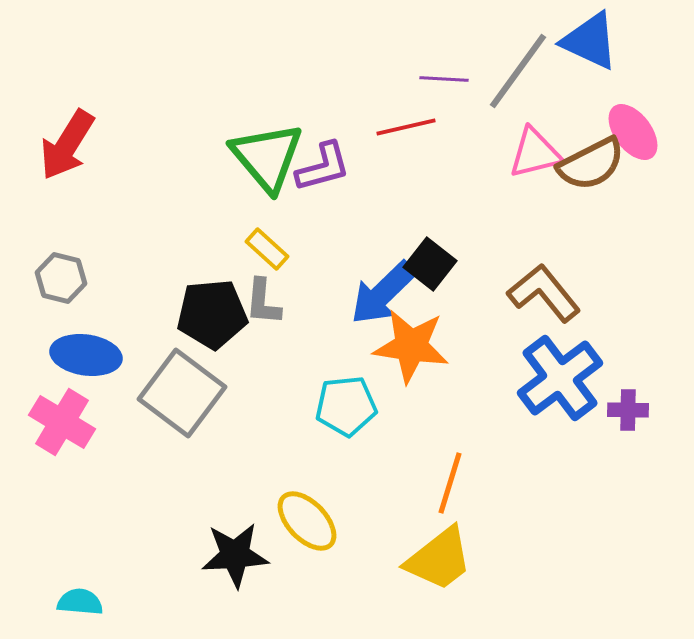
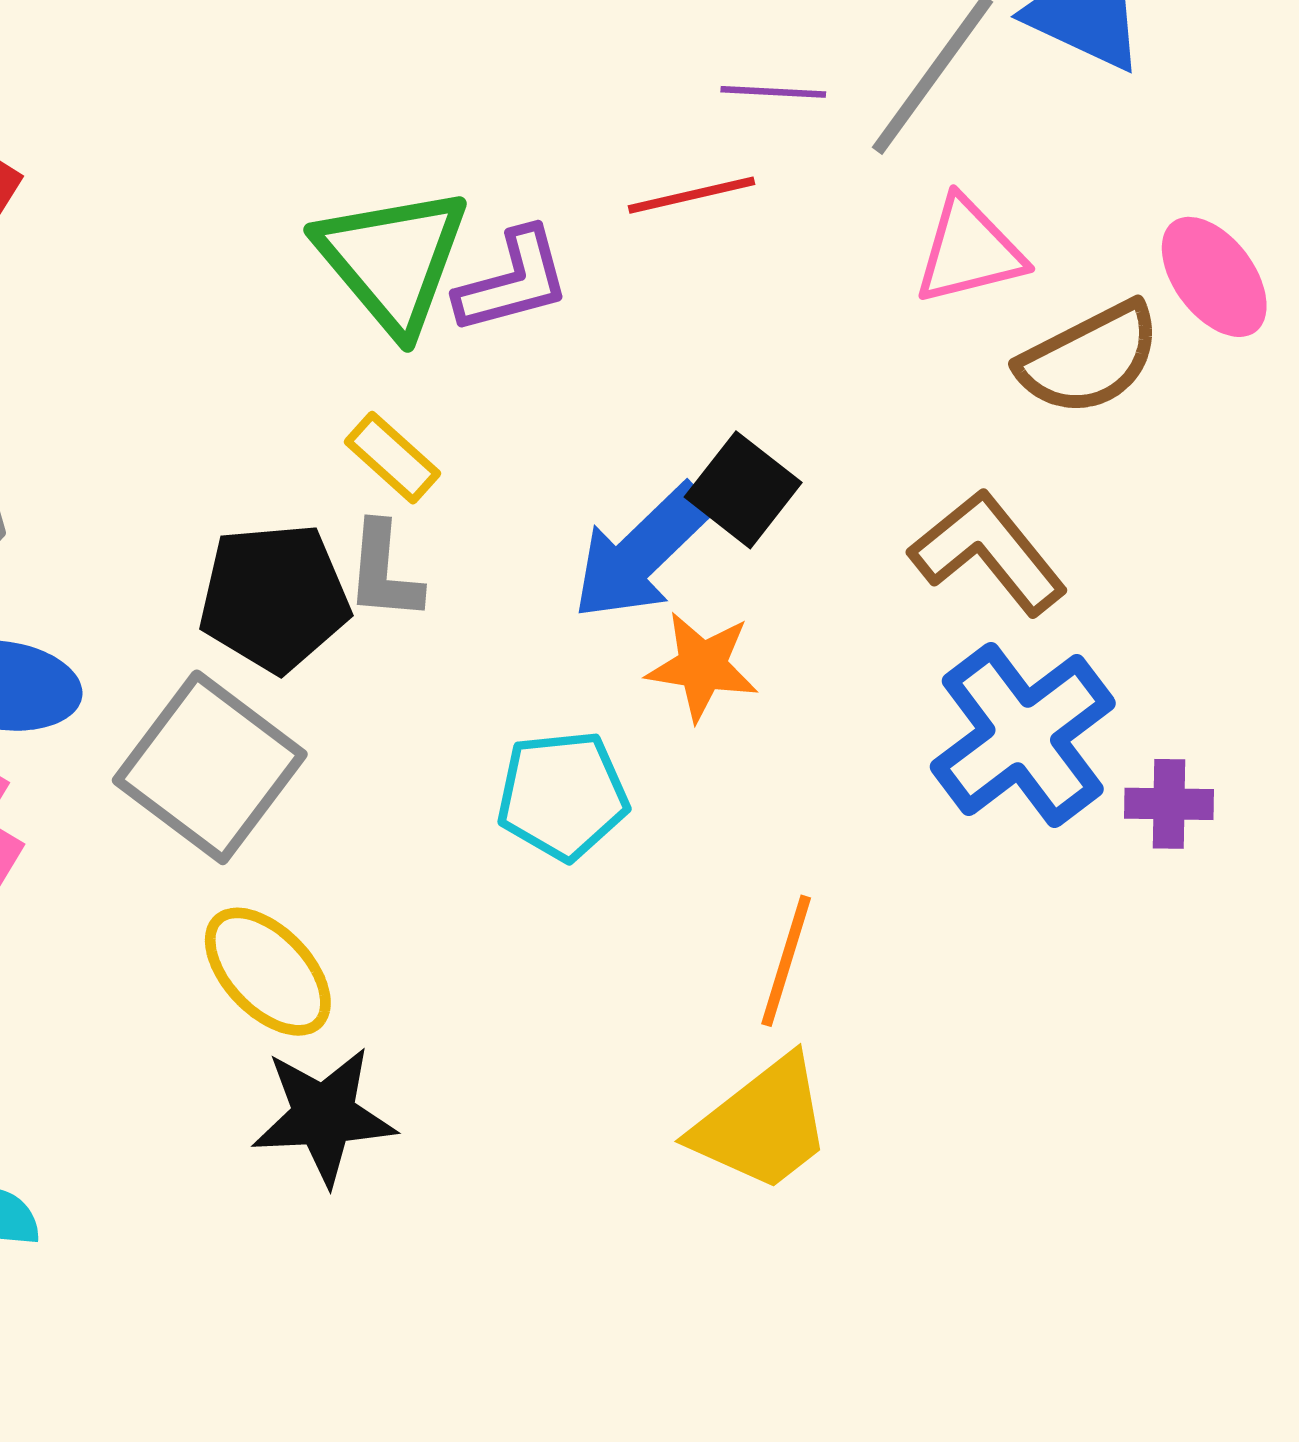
pink ellipse: (633, 132) -> (1214, 277), moved
brown semicircle: (591, 164) -> (1089, 359), moved
orange star: (411, 346) -> (702, 666), size x0.7
yellow ellipse: (307, 521) -> (268, 972), moved

